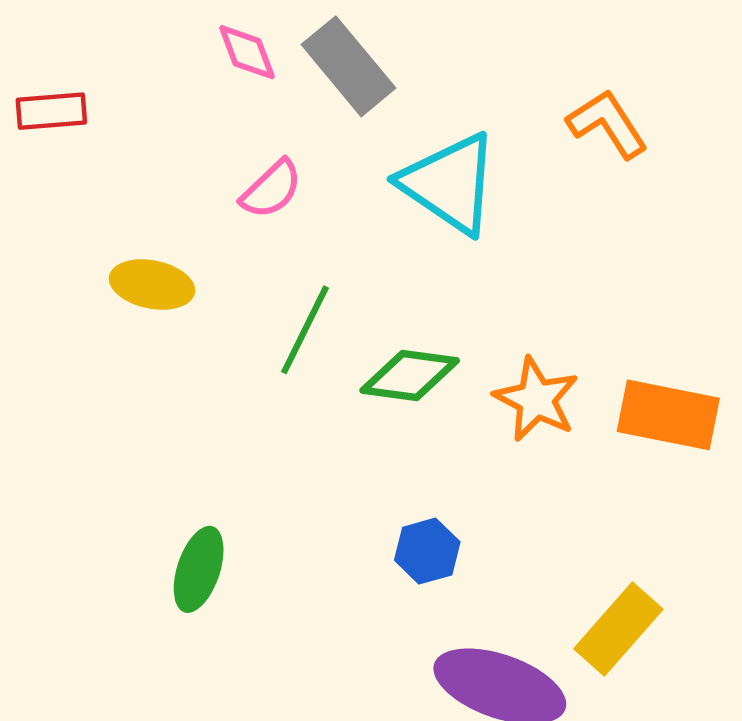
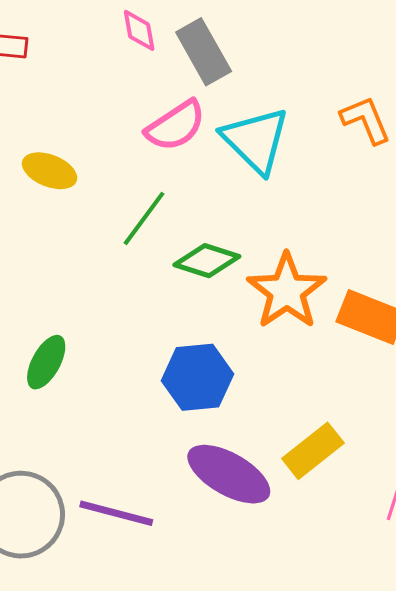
pink semicircle: (271, 189) -> (176, 126), moved, size x1.4
orange star: (536, 399) -> (287, 291), size x1.4
blue hexagon: (427, 551) -> (197, 377), size x1.6

